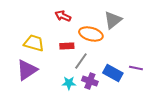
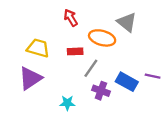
red arrow: (63, 16) -> (71, 18), turned 35
gray triangle: (113, 20) -> (127, 22), turned -42
cyan star: (69, 83) -> (67, 103), moved

